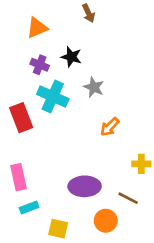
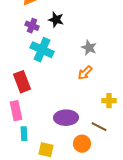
gray star: (94, 87) -> (89, 48), moved
red rectangle: (21, 118) -> (22, 82), moved
cyan rectangle: (29, 207) -> (24, 134), turned -72

